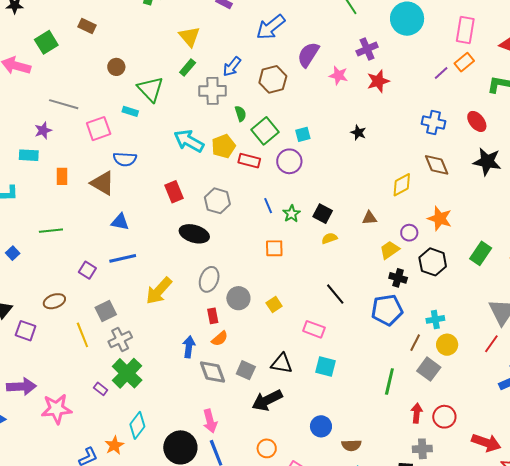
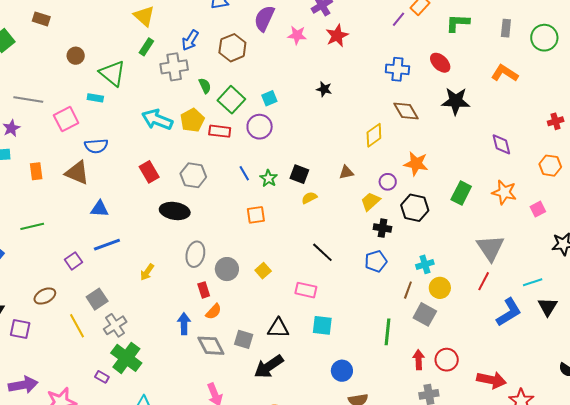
purple square: (87, 270) -> (74, 261), turned 30
yellow arrow: (159, 291) -> (147, 272), size x0.6
blue pentagon: (387, 310) -> (376, 261), size x0.7
blue circle: (321, 426) -> (342, 371), moved

